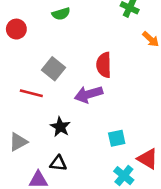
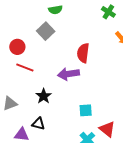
red circle: (16, 29) -> (17, 47), moved
gray square: (53, 69) -> (46, 31), moved

